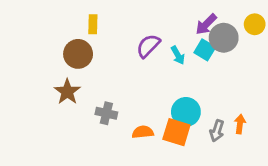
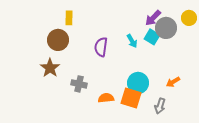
purple semicircle: (148, 46) -> (101, 47), moved, turned -36
orange arrow: (240, 124) -> (173, 82), moved, turned -128
gray arrow: (217, 131) -> (160, 106), moved

